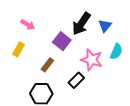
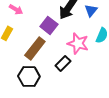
brown rectangle: (47, 65) -> (35, 48), size x1.6

